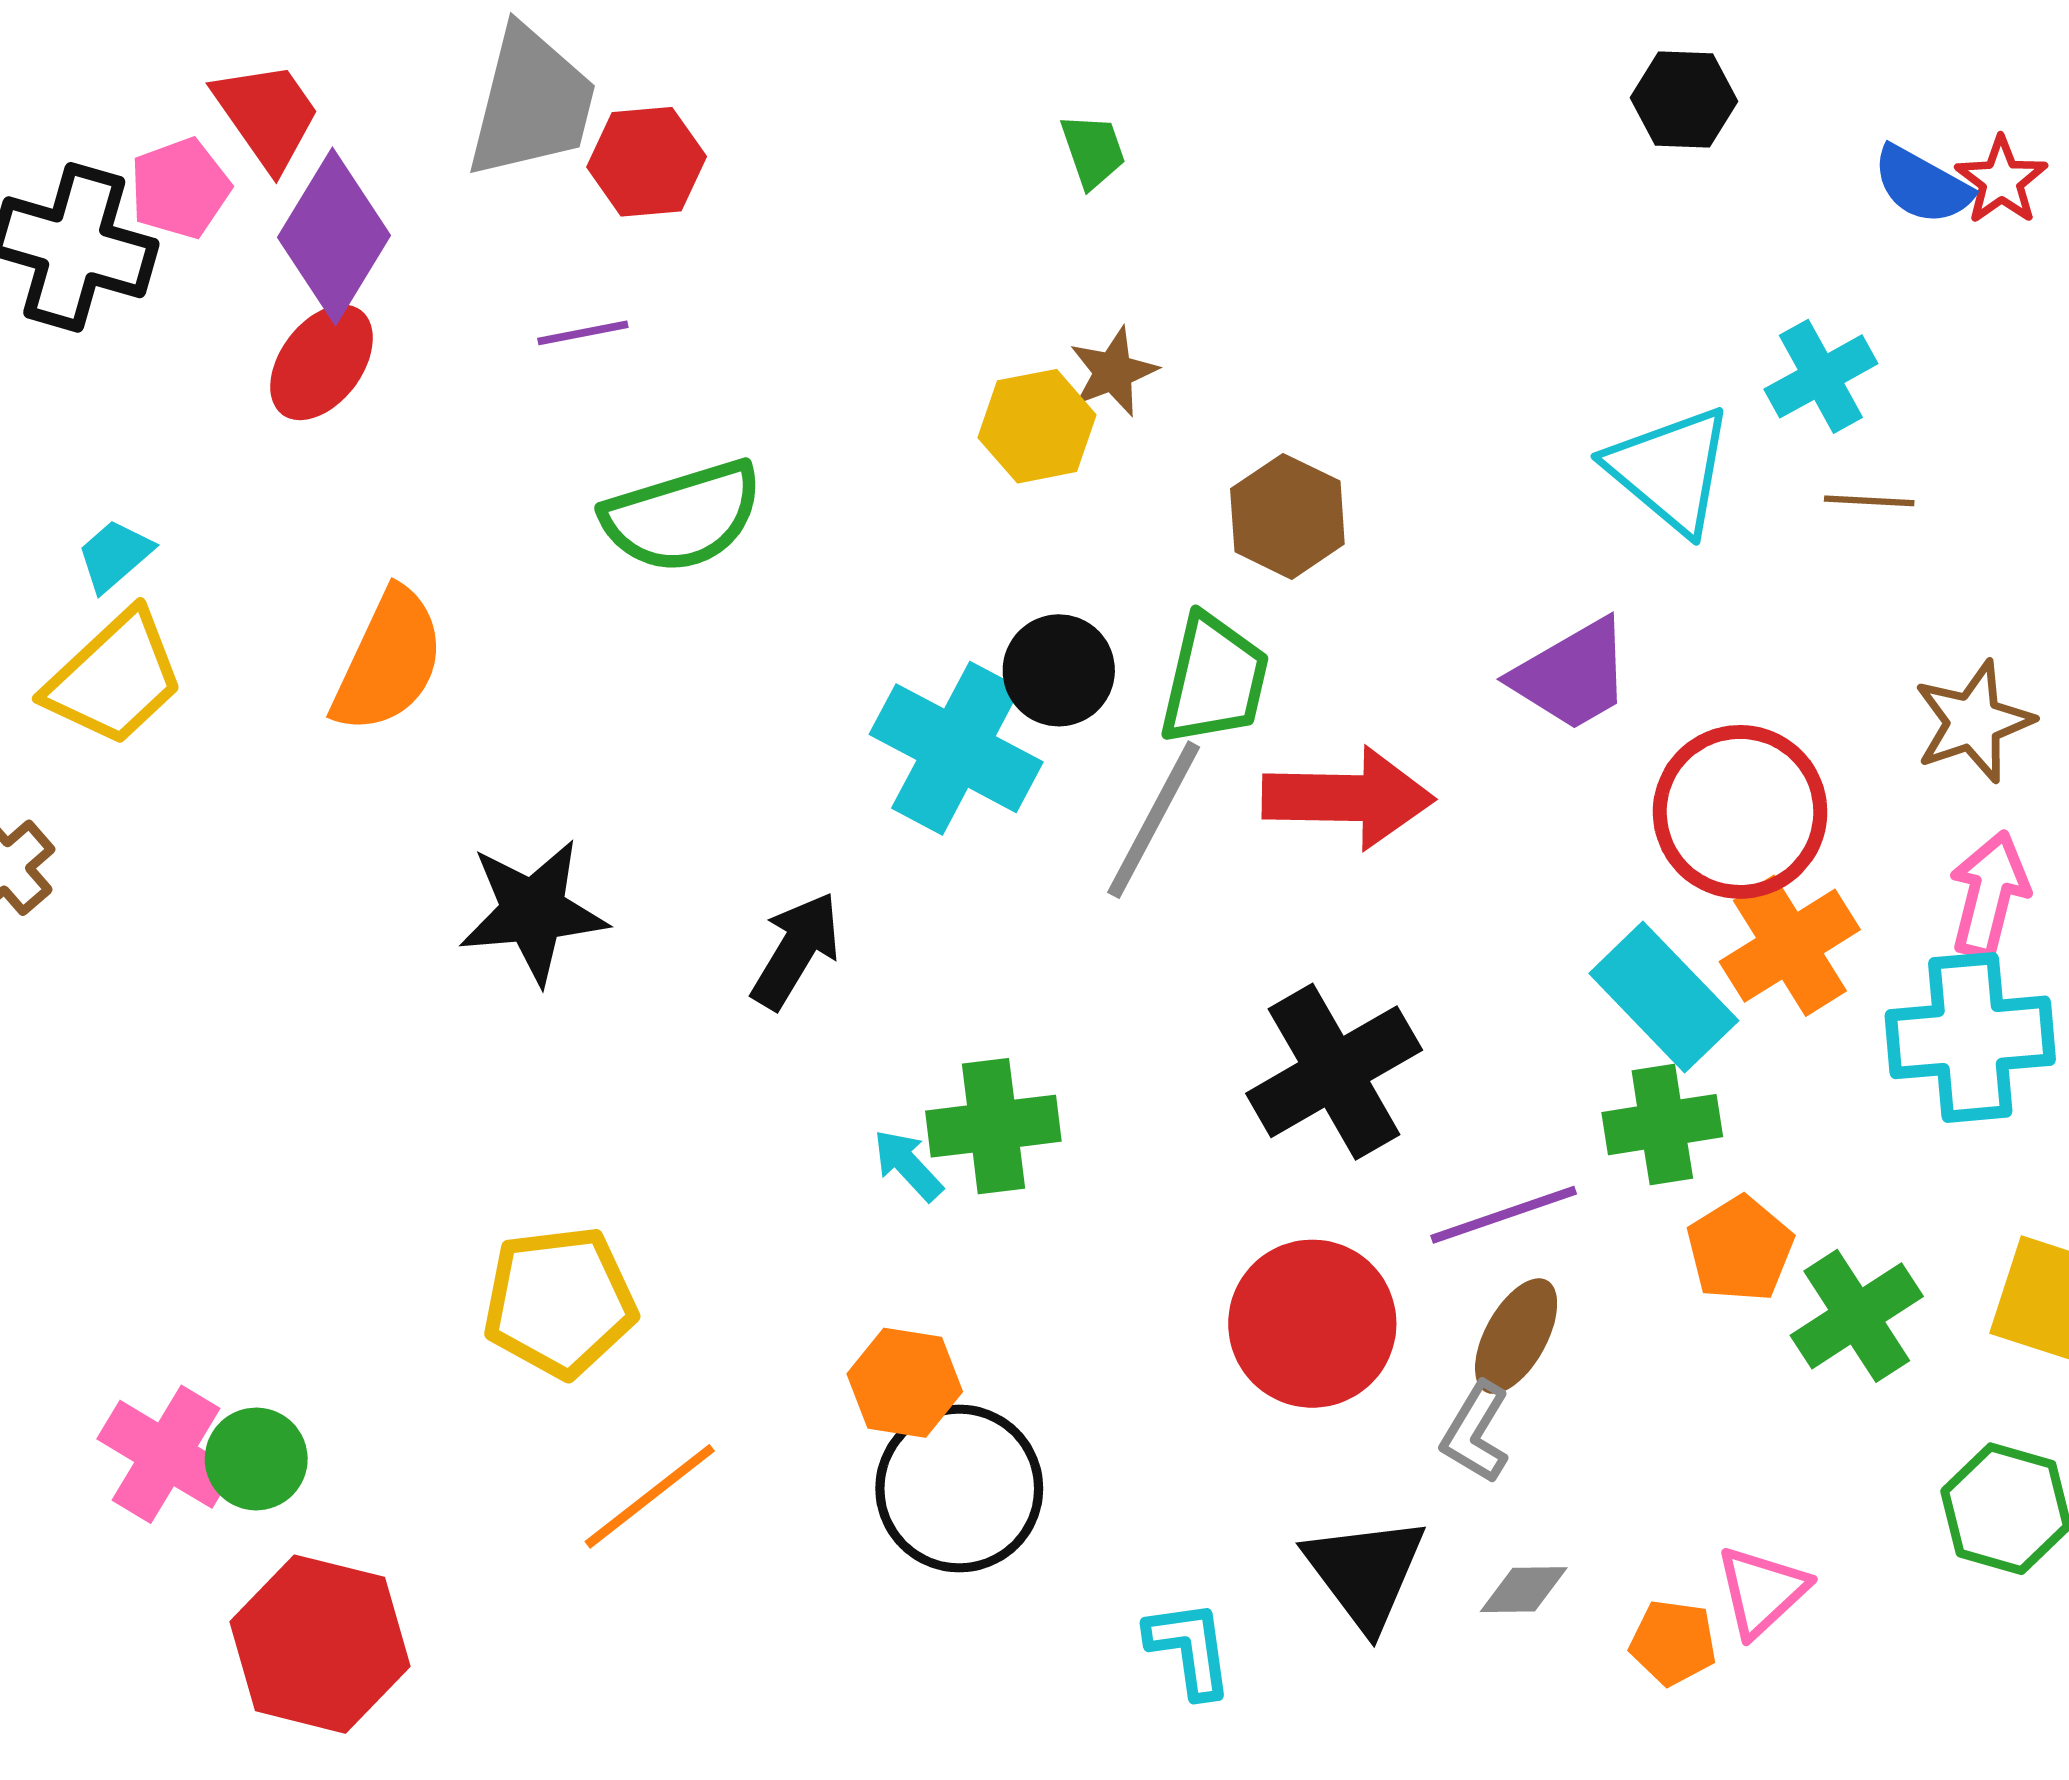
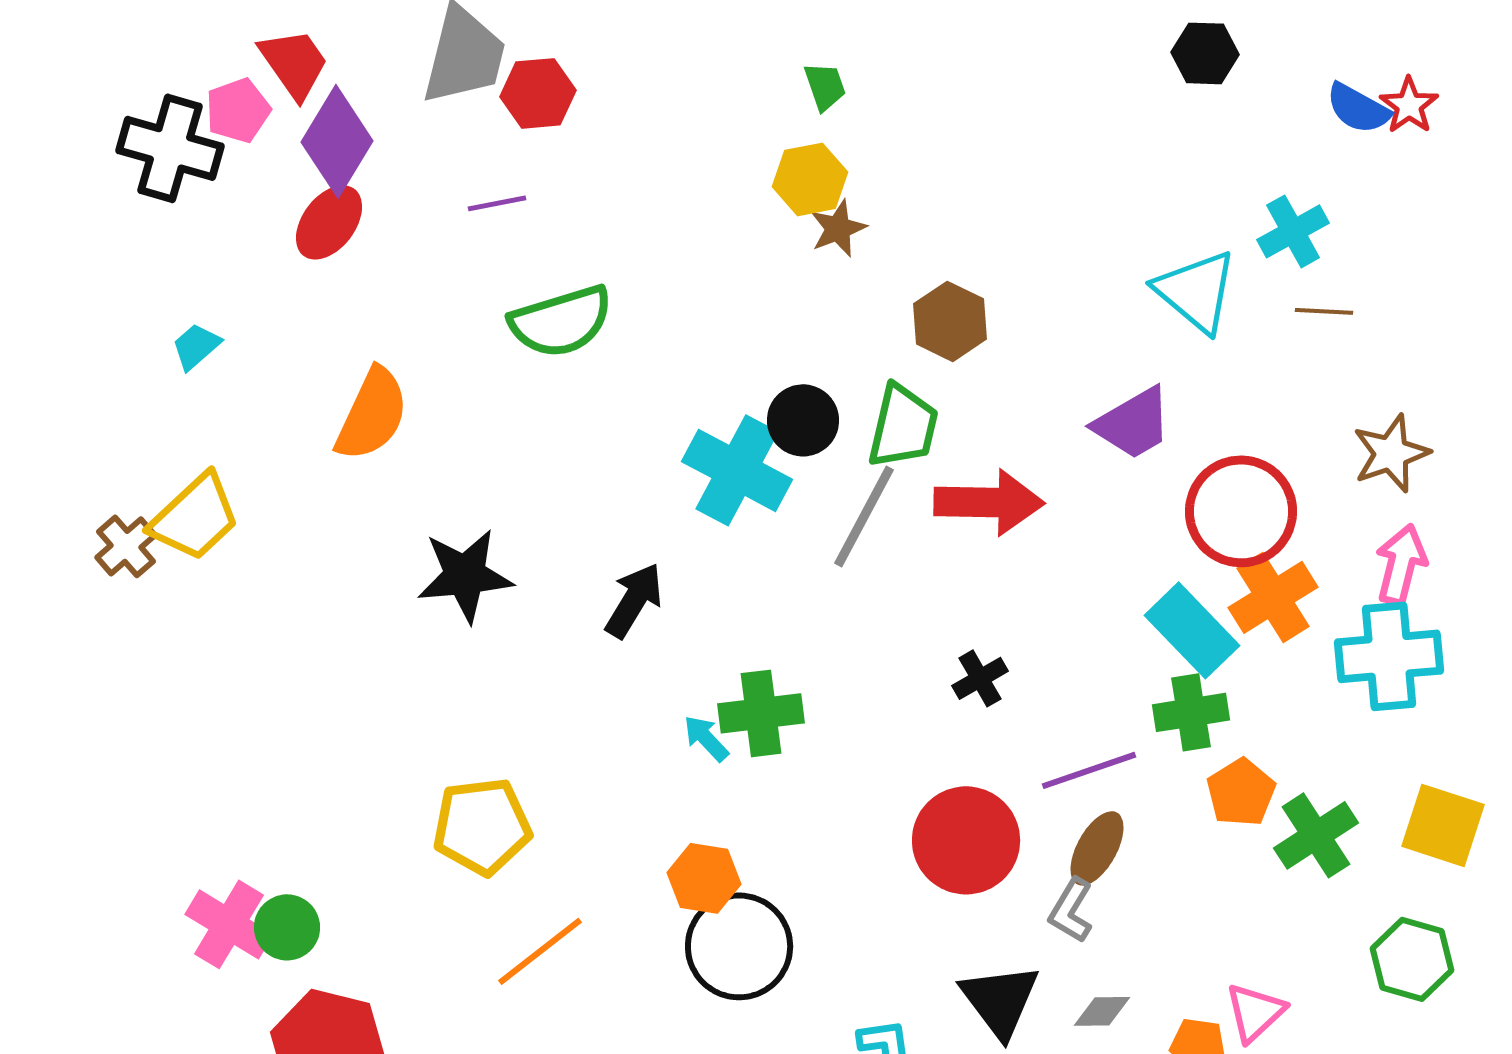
yellow hexagon: (1037, 426) -> (810, 179), moved
yellow trapezoid: (115, 678) -> (195, 517), moved
black cross: (1334, 1072) -> (980, 678), size x0.5

